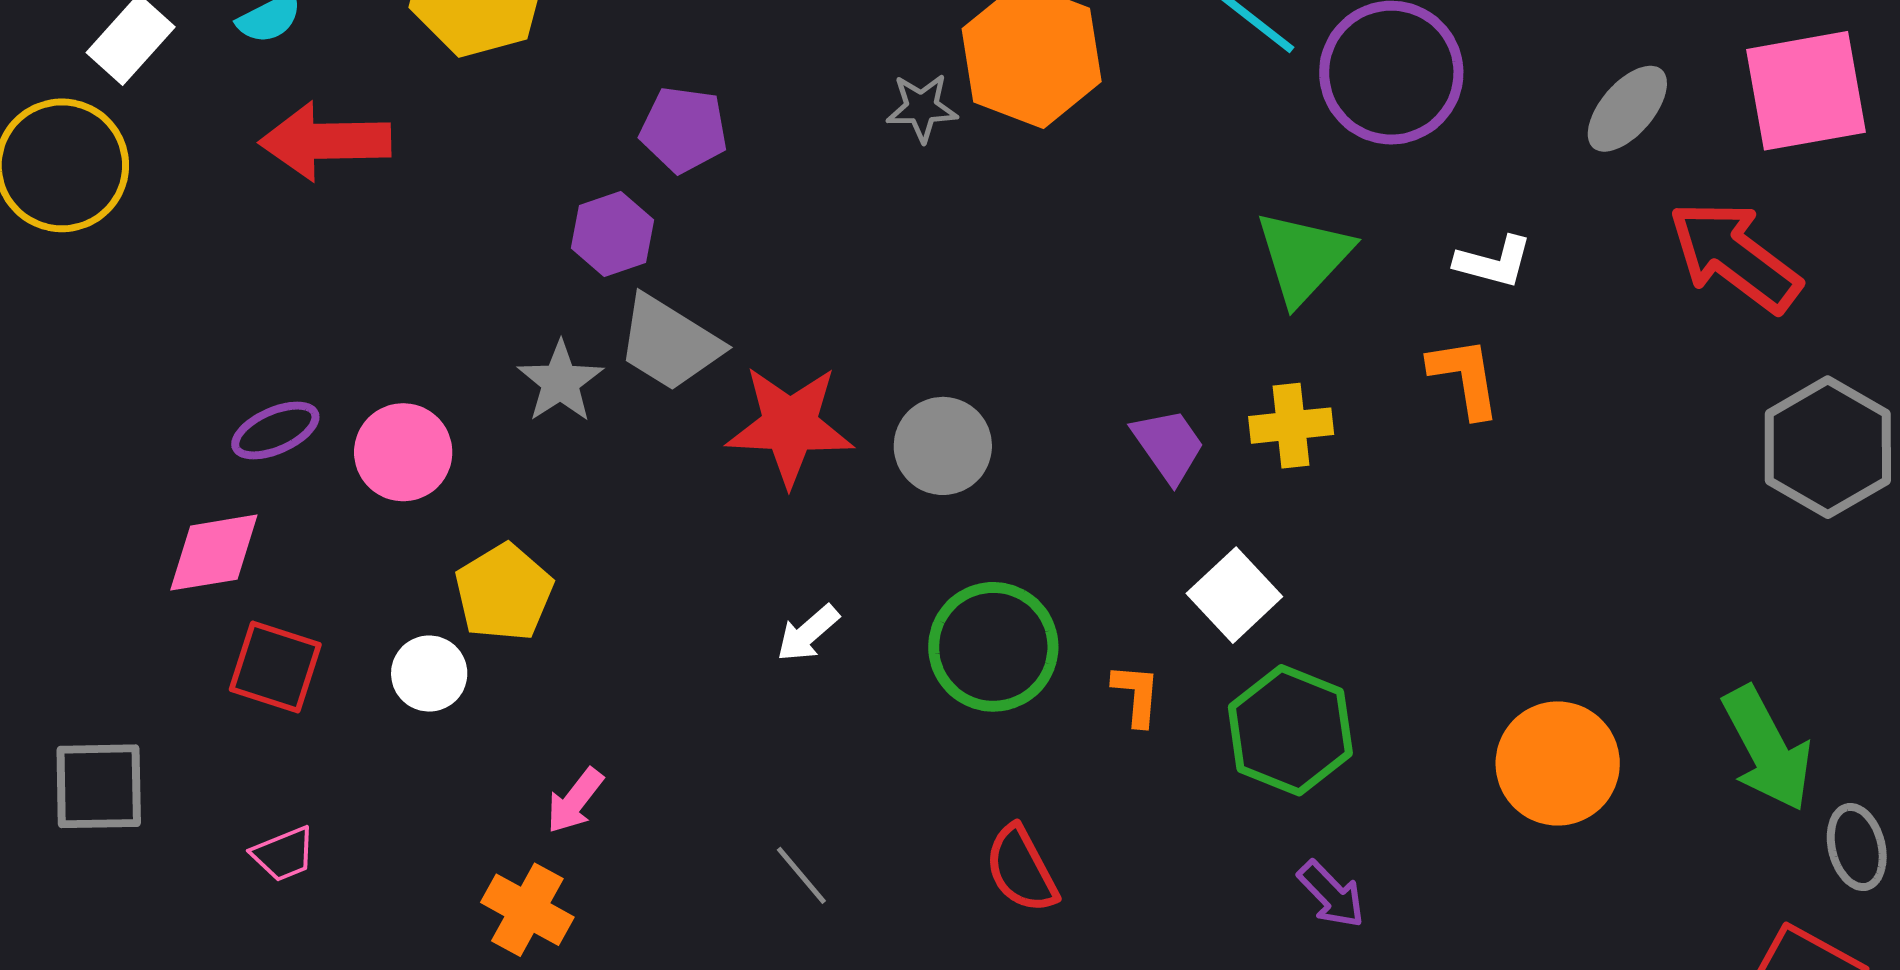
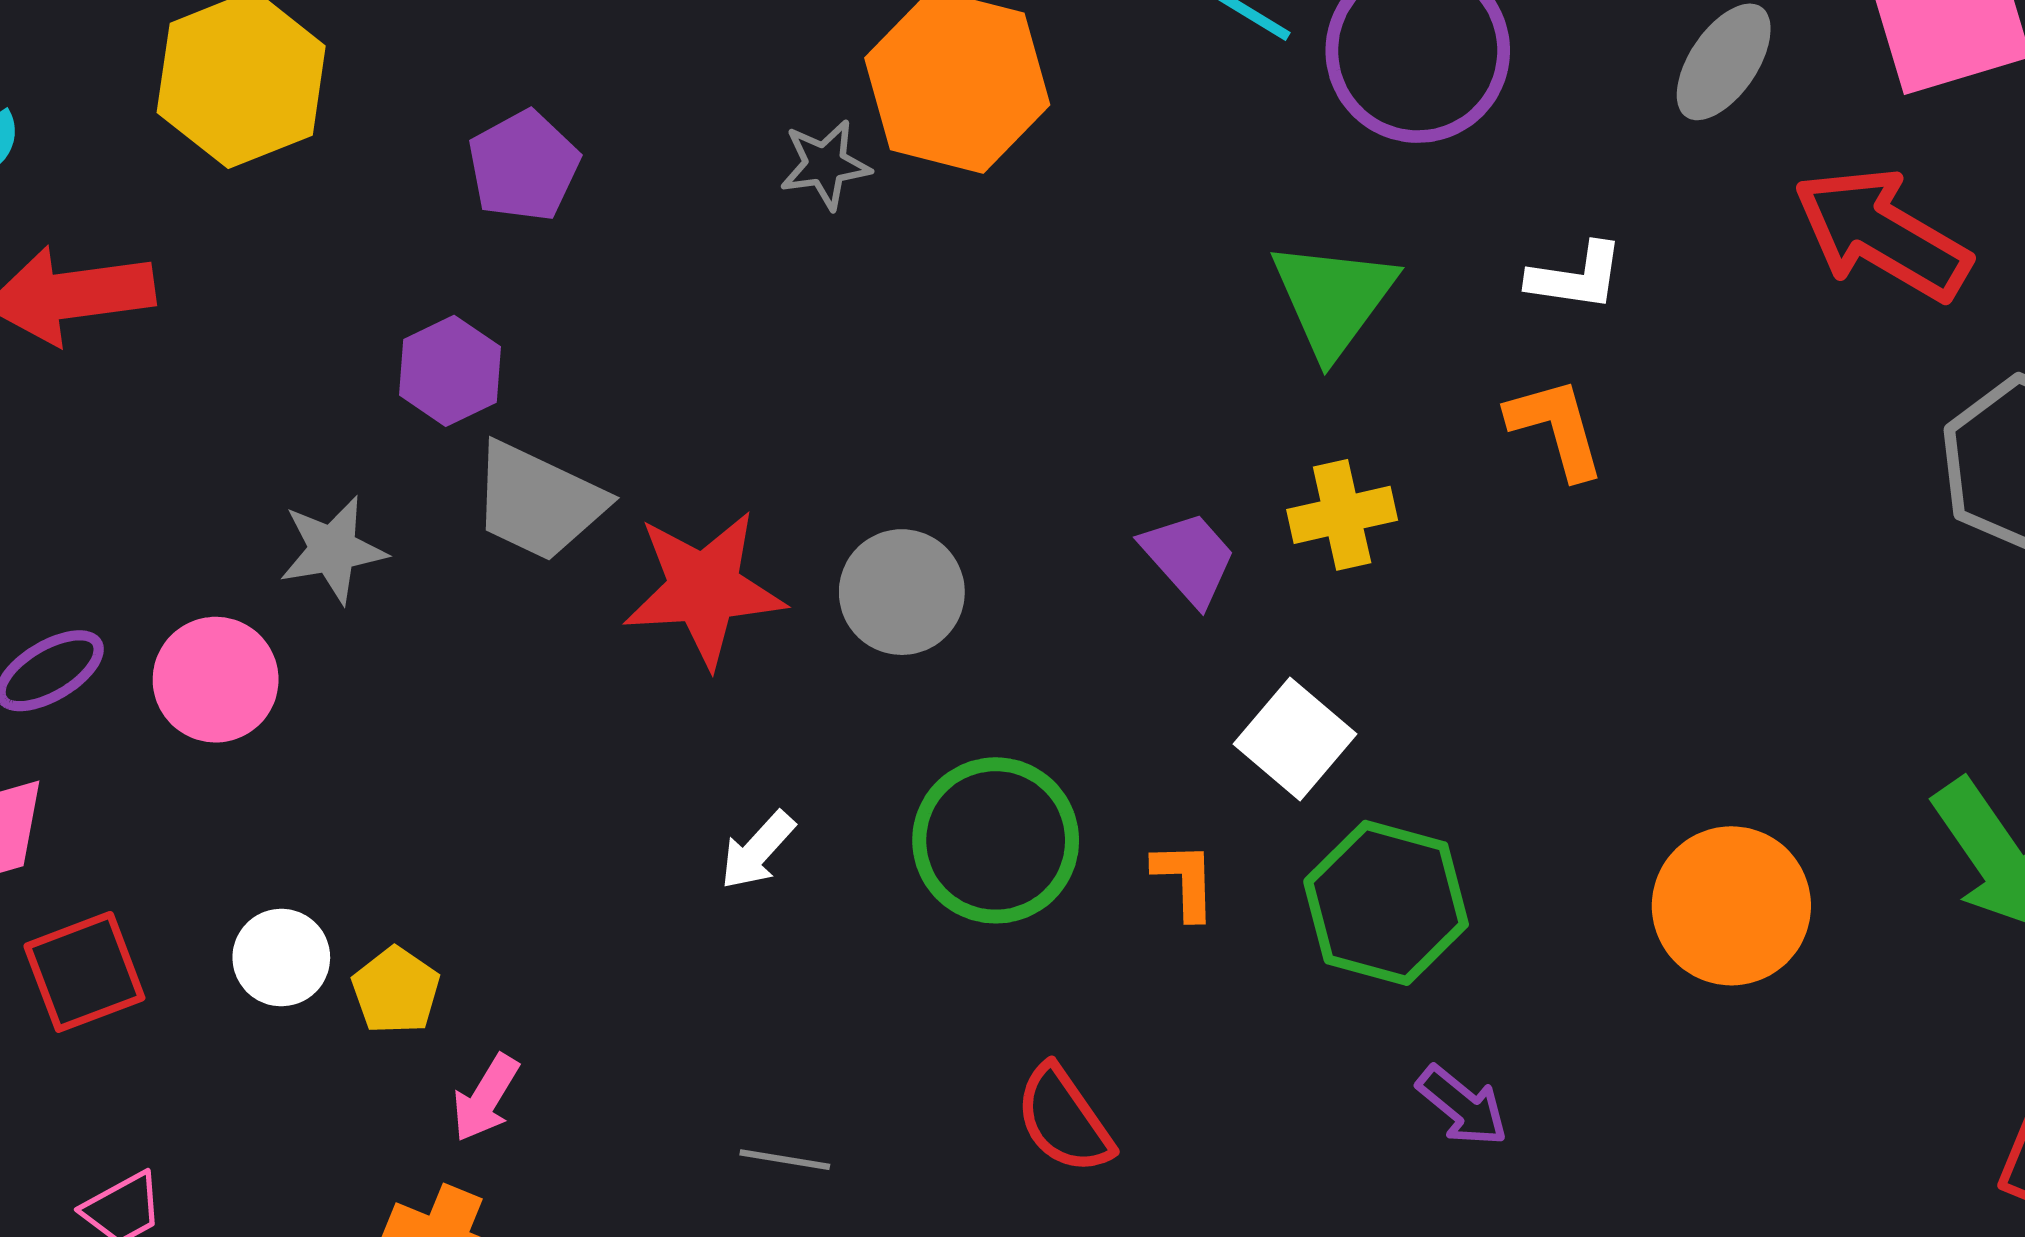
purple pentagon: (684, 130) -> (524, 166), moved, turned -30
gray star: (560, 382) -> (333, 550), moved, turned 30
yellow pentagon: (504, 592) -> (396, 991), moved, size x0.7
red square: (275, 667) -> (84, 972), turned -32
gray line: (801, 875) -> (785, 1160), turned -34

